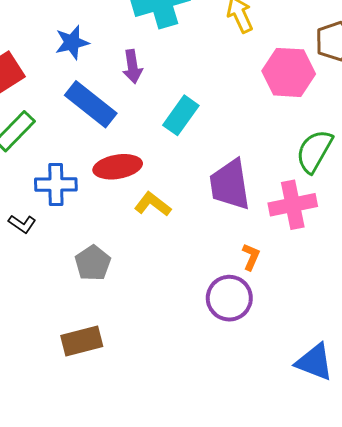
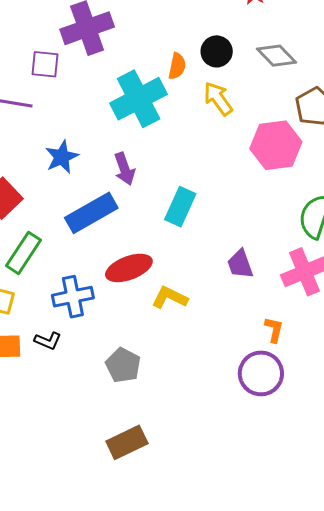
blue rectangle: (91, 104) -> (91, 213), turned -57
purple trapezoid: (230, 185) -> (240, 264), size x0.6

